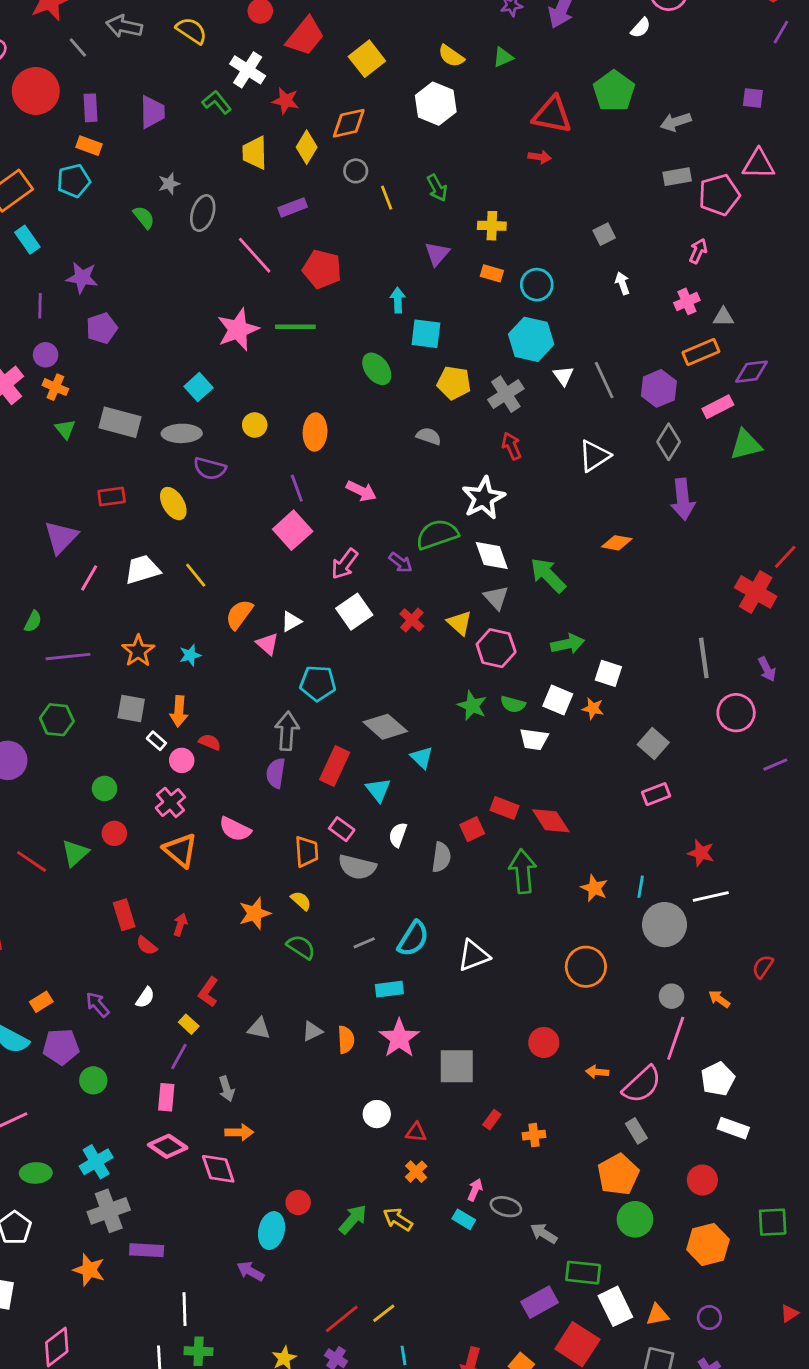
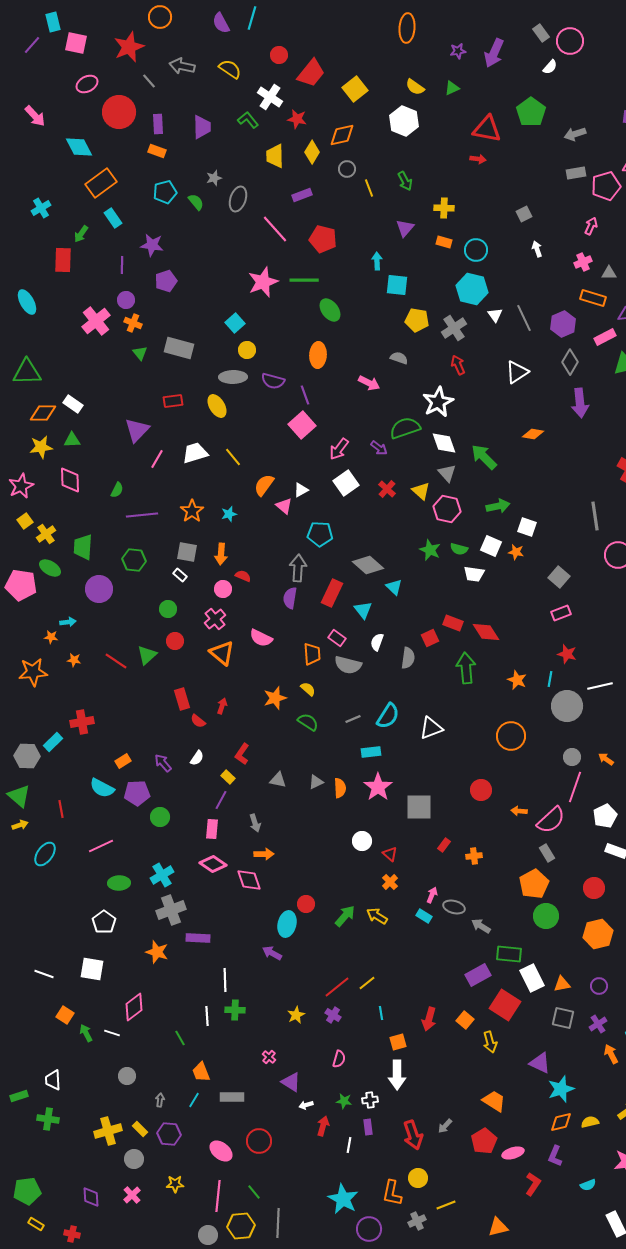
cyan pentagon: (74, 181) -> (165, 192), moved
orange rectangle: (701, 352) -> (593, 298), turned 40
green ellipse: (377, 369) -> (330, 310), moved
yellow circle: (255, 425) -> (247, 350), moved
gray ellipse: (182, 433) -> (233, 377), moved
purple semicircle: (210, 468) -> (273, 381), moved
pink arrow: (361, 491) -> (369, 383), moved
white rectangle: (156, 741) -> (180, 575), moved
red star: (701, 853) -> (567, 654), moved
red triangle: (416, 1132) -> (390, 854), turned 35

